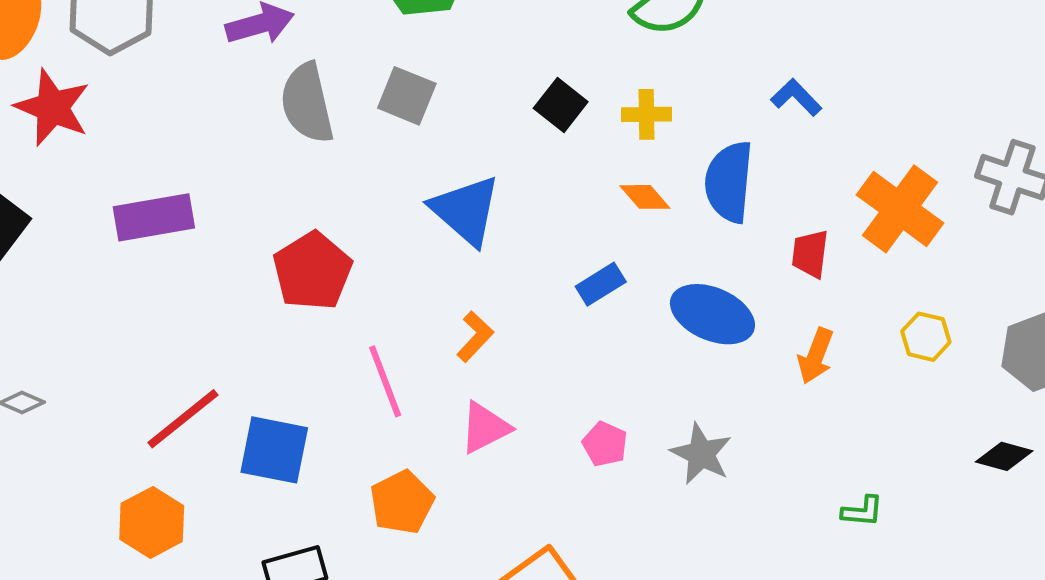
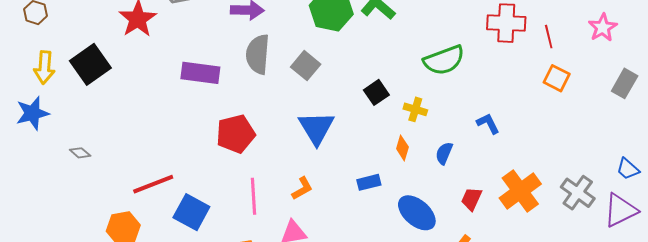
blue semicircle: (729, 182) -> (444, 153), size x0.6
orange diamond: (645, 197) -> (402, 148), turned 40
purple rectangle: (154, 217) -> (200, 73), moved

